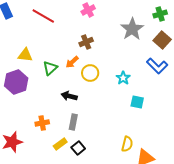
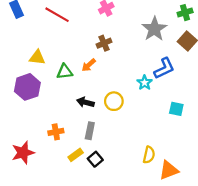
blue L-shape: (157, 66) -> (164, 68), moved, turned -70
green triangle: (50, 68) -> (65, 72), turned 35
yellow circle: (90, 73) -> (114, 101), moved
cyan square: (137, 102) -> (176, 109), moved

